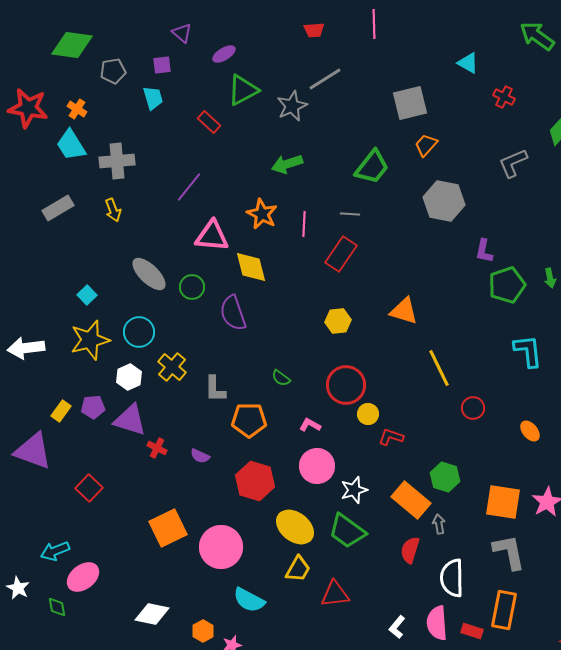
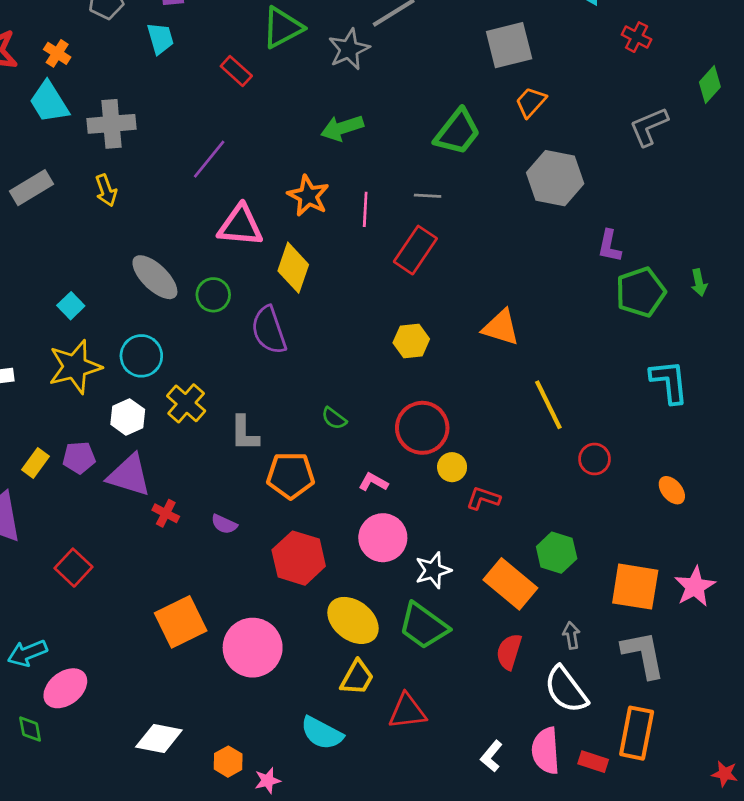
yellow diamond: (251, 267) -> (293, 268), turned 33
gray arrow: (439, 524) -> (571, 635), moved
white semicircle: (452, 578) -> (566, 690), turned -36
cyan semicircle: (249, 600) -> (322, 733), moved

